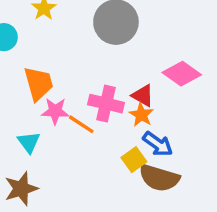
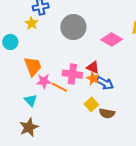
pink diamond: (182, 74) -> (112, 40), moved
blue arrow: (158, 144) -> (105, 83), moved
brown semicircle: (159, 178) -> (107, 113), size x0.7

